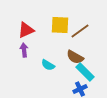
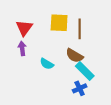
red triangle: (26, 30) -> (24, 28), turned -30
brown line: (80, 31) -> (80, 29), turned -54

